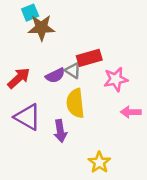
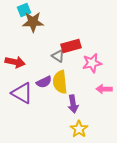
purple semicircle: (55, 76) -> (44, 82), moved
red arrow: (19, 78) -> (15, 62), turned 54
purple arrow: (60, 131) -> (73, 104), moved

